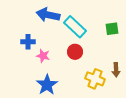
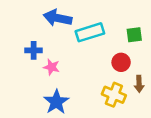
cyan rectangle: (75, 27) -> (90, 32), turned -60
red circle: (75, 52) -> (121, 62), moved

